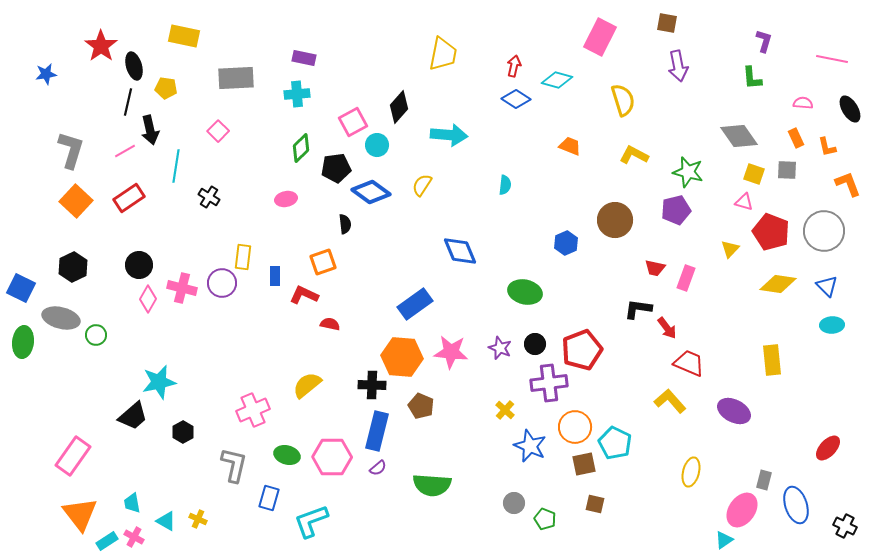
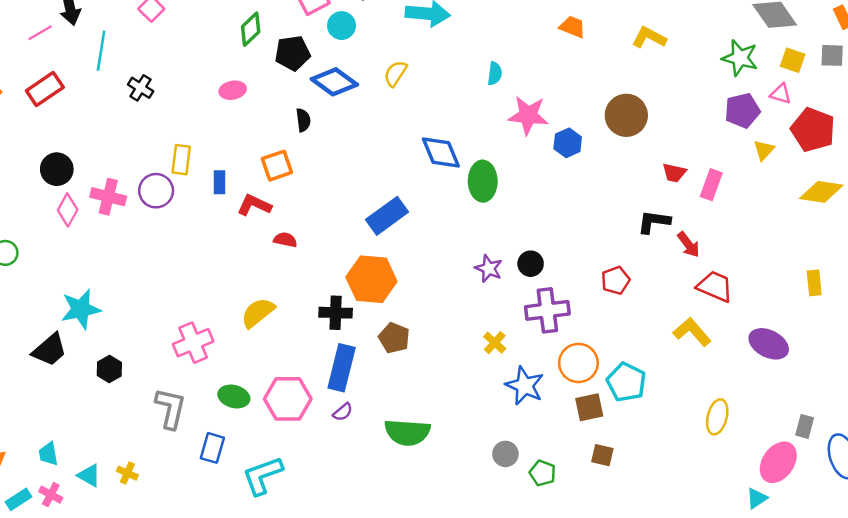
green star: (688, 172) -> (740, 58), moved
purple pentagon: (676, 210) -> (742, 111), moved
green ellipse: (525, 292) -> (483, 181), moved, turned 76
red pentagon: (582, 350) -> (616, 280), moved, size x0.6
pink star: (451, 352) -> (528, 115), moved
yellow rectangle: (772, 360) -> (814, 283), size x0.7

